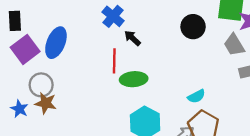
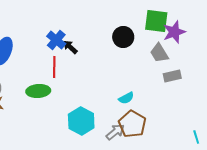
blue cross: (113, 16) -> (56, 40), moved
green ellipse: (134, 79) -> (38, 91), moved

